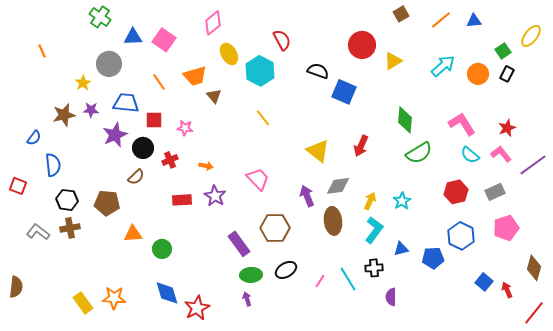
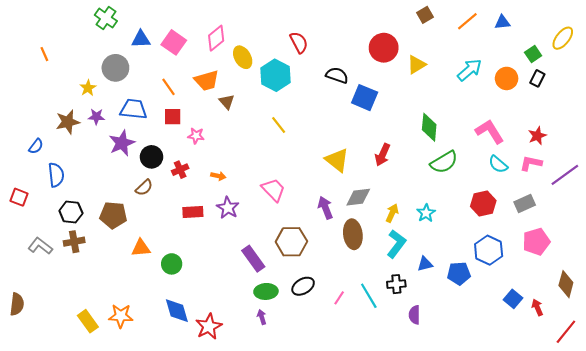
pink diamond: (213, 23) -> (216, 38), moved
red square: (154, 120) -> (173, 117), moved
pink L-shape: (501, 154) -> (531, 163), turned -40

